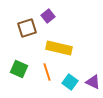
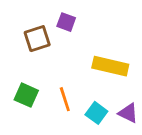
purple square: (48, 16) -> (66, 22), turned -32
yellow rectangle: (59, 48) -> (110, 66), moved

